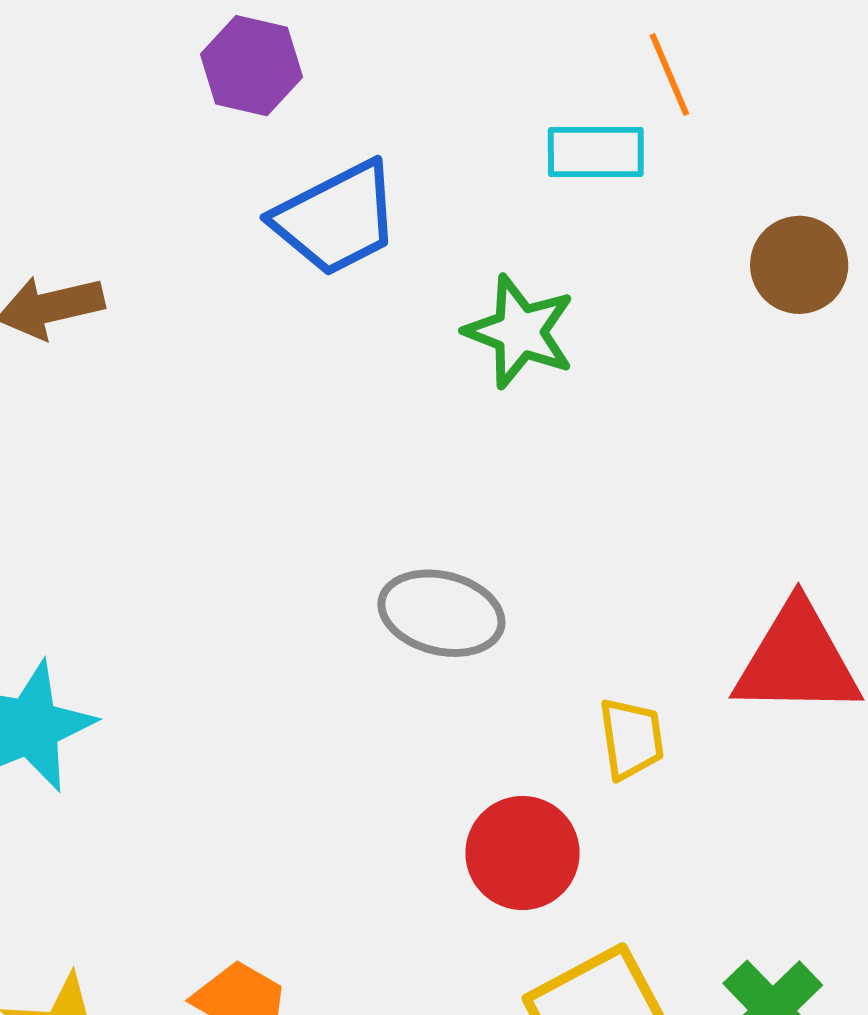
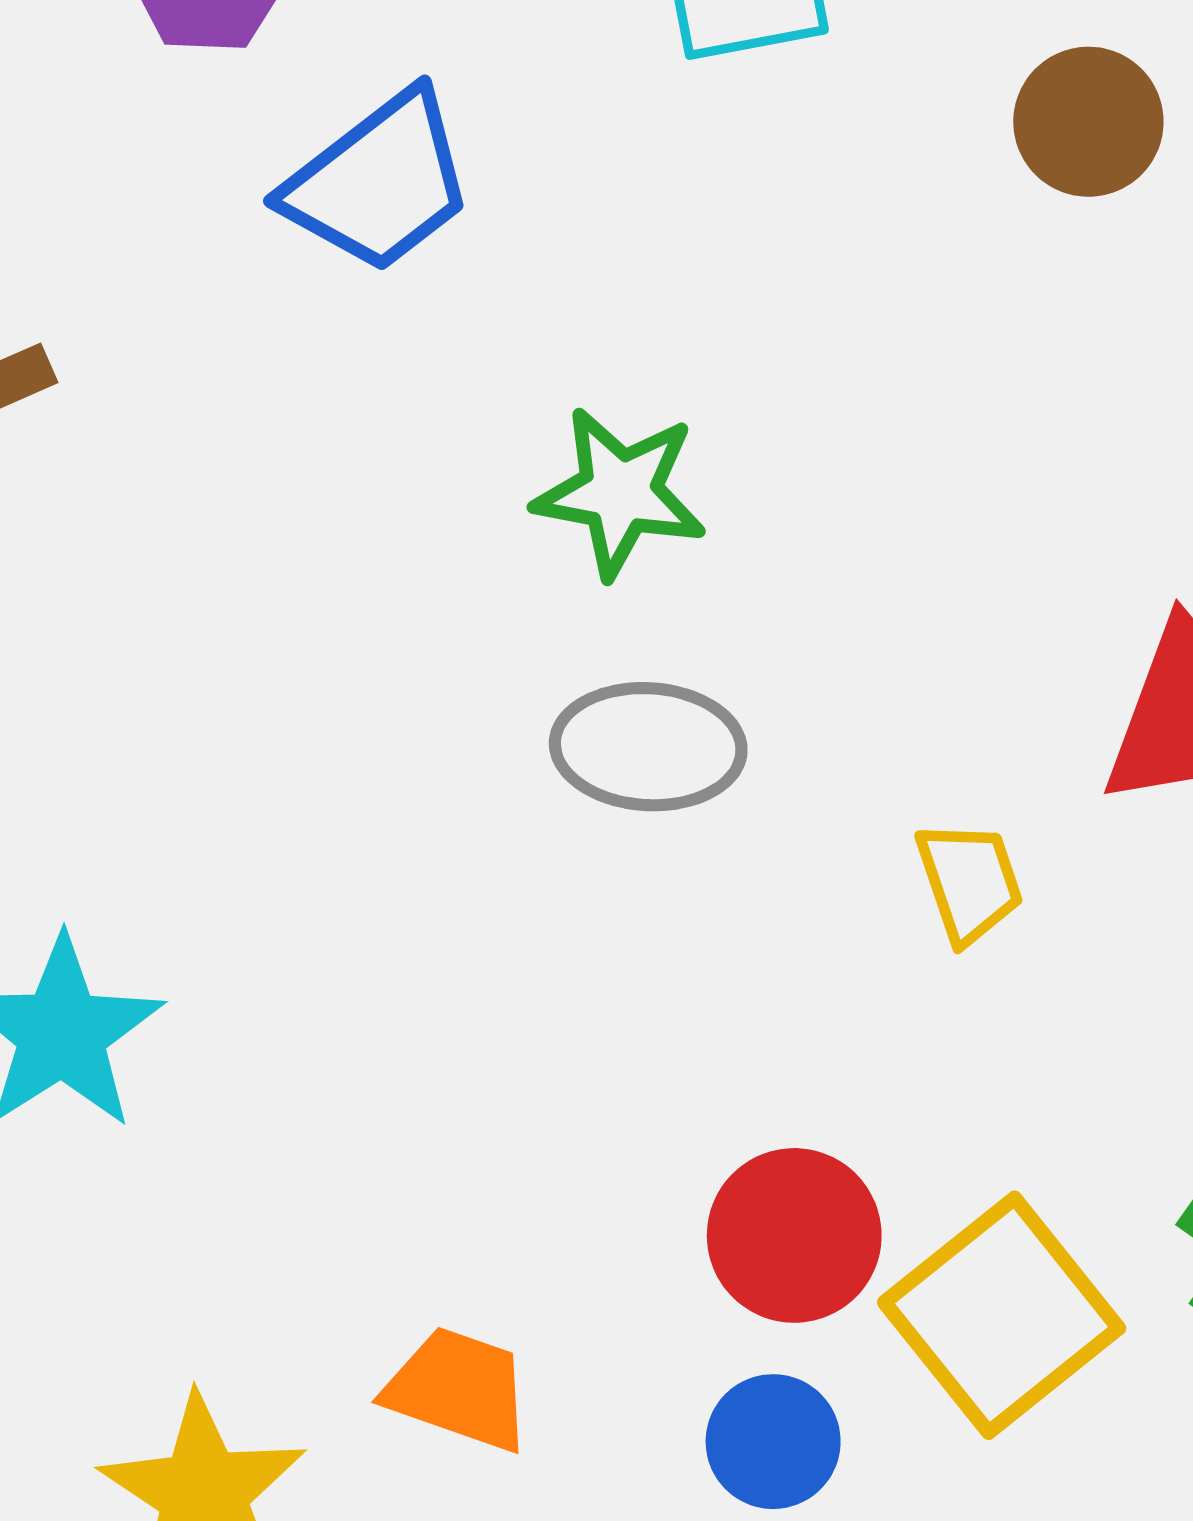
green star: (520, 332) -> (620, 492), moved
red circle: (523, 853) -> (794, 1235), moved

